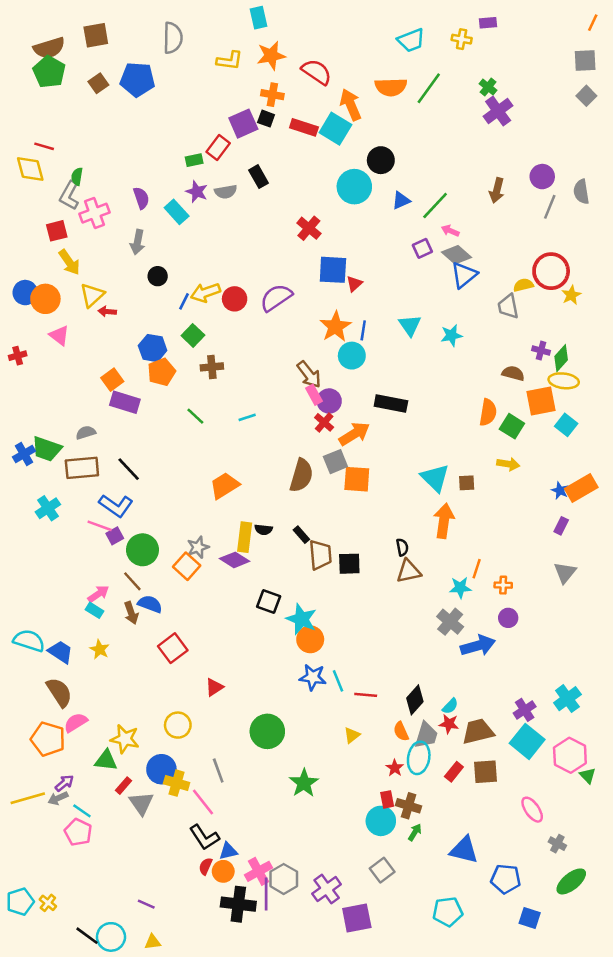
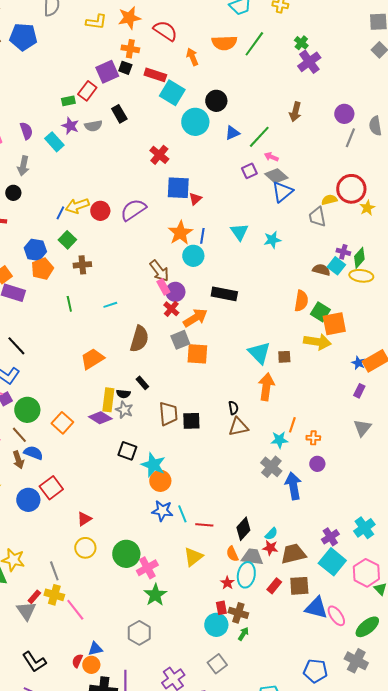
orange arrow: (351, 105) -> (192, 57), size x0.7
cyan square: (335, 129) -> (172, 93), moved
brown arrow: (497, 190) -> (295, 112), moved
black circle: (158, 276) -> (13, 193), moved
orange square: (541, 401) -> (334, 324), moved
green line: (195, 416) -> (69, 304), turned 35
cyan square: (566, 425) -> (336, 266), moved
yellow arrow: (508, 464) -> (317, 342), size x1.5
brown semicircle: (301, 475) -> (139, 339), moved
black rectangle: (301, 535) -> (142, 383), moved
gray star: (198, 547) -> (124, 410), moved, turned -30
blue arrow: (478, 646) -> (293, 486), turned -84
yellow circle: (178, 725) -> (85, 548), moved
yellow triangle: (352, 735) -> (193, 557), size x1.5
gray trapezoid: (426, 735) -> (252, 557), turned -100
blue circle: (161, 769) -> (28, 500), moved
gray line: (218, 770) -> (54, 571), moved
red rectangle: (124, 786) -> (34, 597), moved
black L-shape: (204, 837) -> (34, 662), moved
gray cross: (557, 844) -> (356, 661), moved, size x1.6
blue triangle: (464, 850) -> (316, 608), moved
pink cross: (259, 871) -> (147, 568), moved
gray hexagon: (284, 879) -> (139, 633), moved
green ellipse: (571, 881) -> (367, 627), moved

